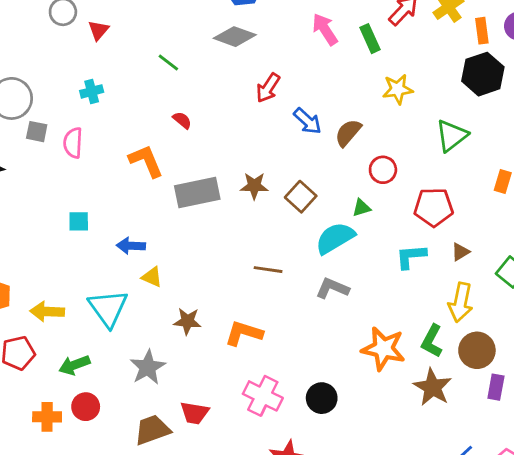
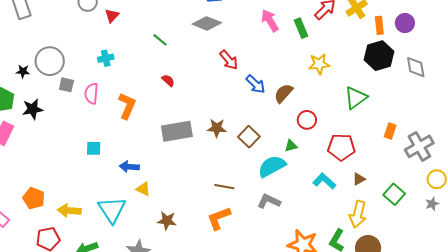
red arrow: (268, 88) -> (229, 60), turned -75
orange L-shape: (146, 161) -> (127, 106), moved, turned 44
cyan L-shape: (411, 256) -> (324, 181), turned 45
orange L-shape: (244, 333) -> (219, 218), moved, turned -40

